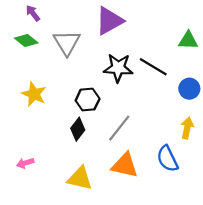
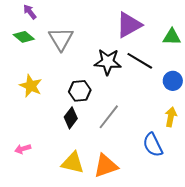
purple triangle: (109, 21) -> (129, 25), moved
orange triangle: (125, 165) -> (106, 166), moved, turned -32

